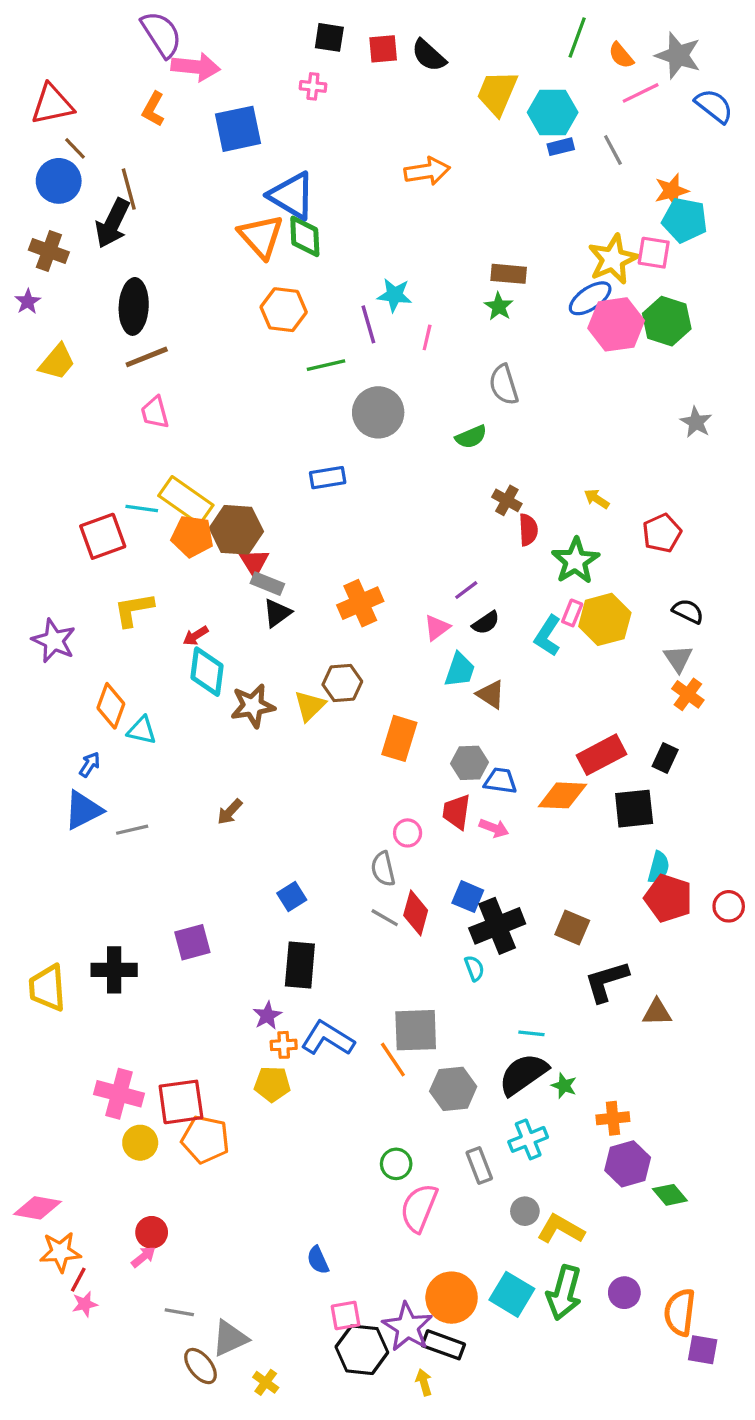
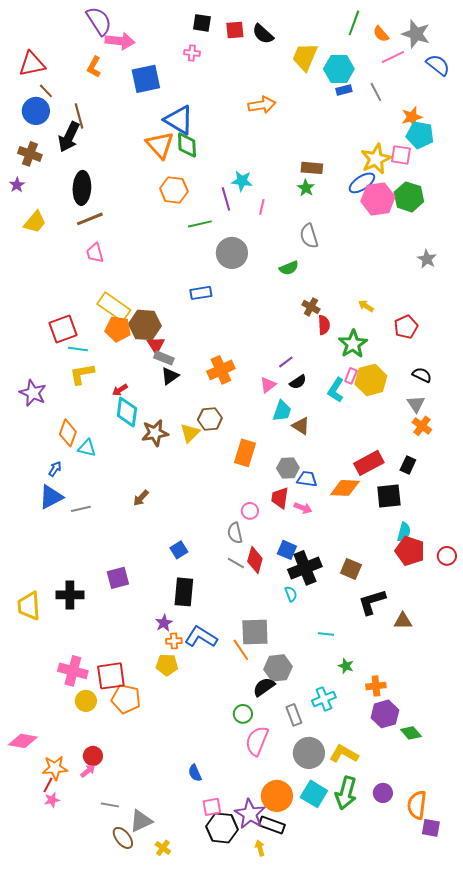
cyan line: (142, 509) -> (78, 349), moved
black semicircle: (523, 1074) -> (264, 687), moved, size x0.7
gray circle: (525, 1211) -> (309, 753), moved, size x1.8
orange star: (60, 1252) -> (55, 768), moved

